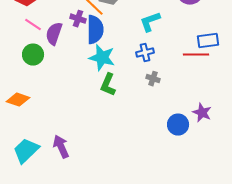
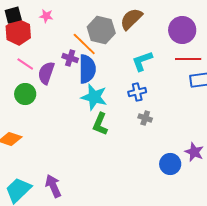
red line: (196, 55) -> (188, 59), moved

